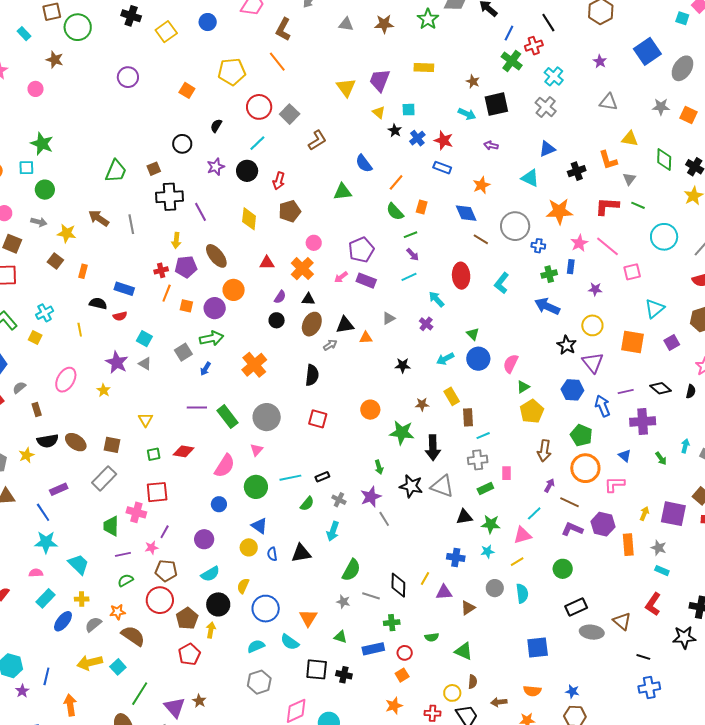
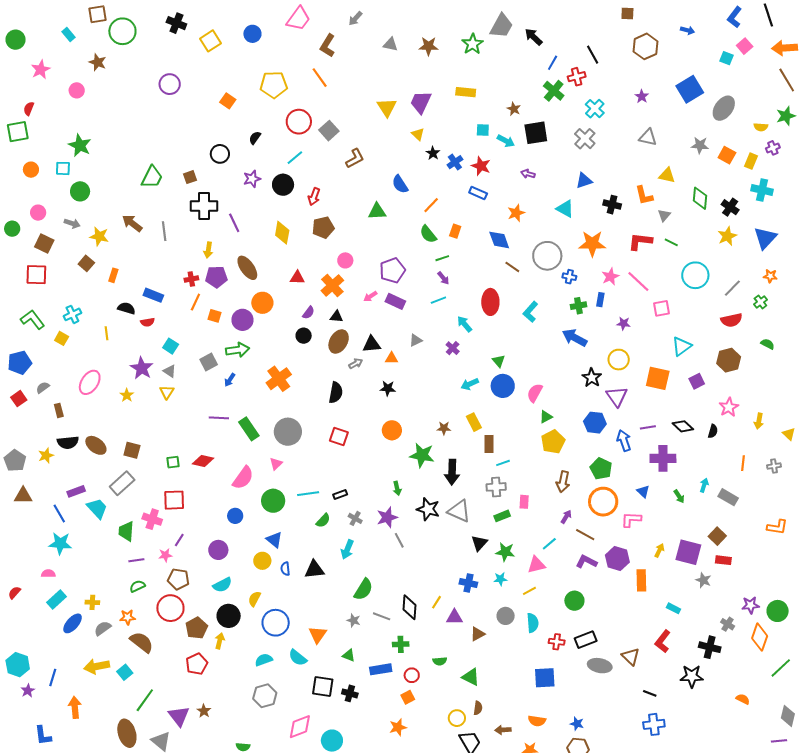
cyan square: (409, 110) -> (483, 130), moved
black cross: (577, 171) -> (612, 205), turned 30
black star: (403, 365) -> (388, 388), moved
yellow triangle: (145, 420) -> (167, 392), moved
black triangle: (464, 517) -> (479, 543), turned -42
gray star: (659, 548) -> (703, 580), moved
cyan trapezoid: (78, 564) -> (97, 508), moved
red cross: (432, 713) -> (557, 642), moved

